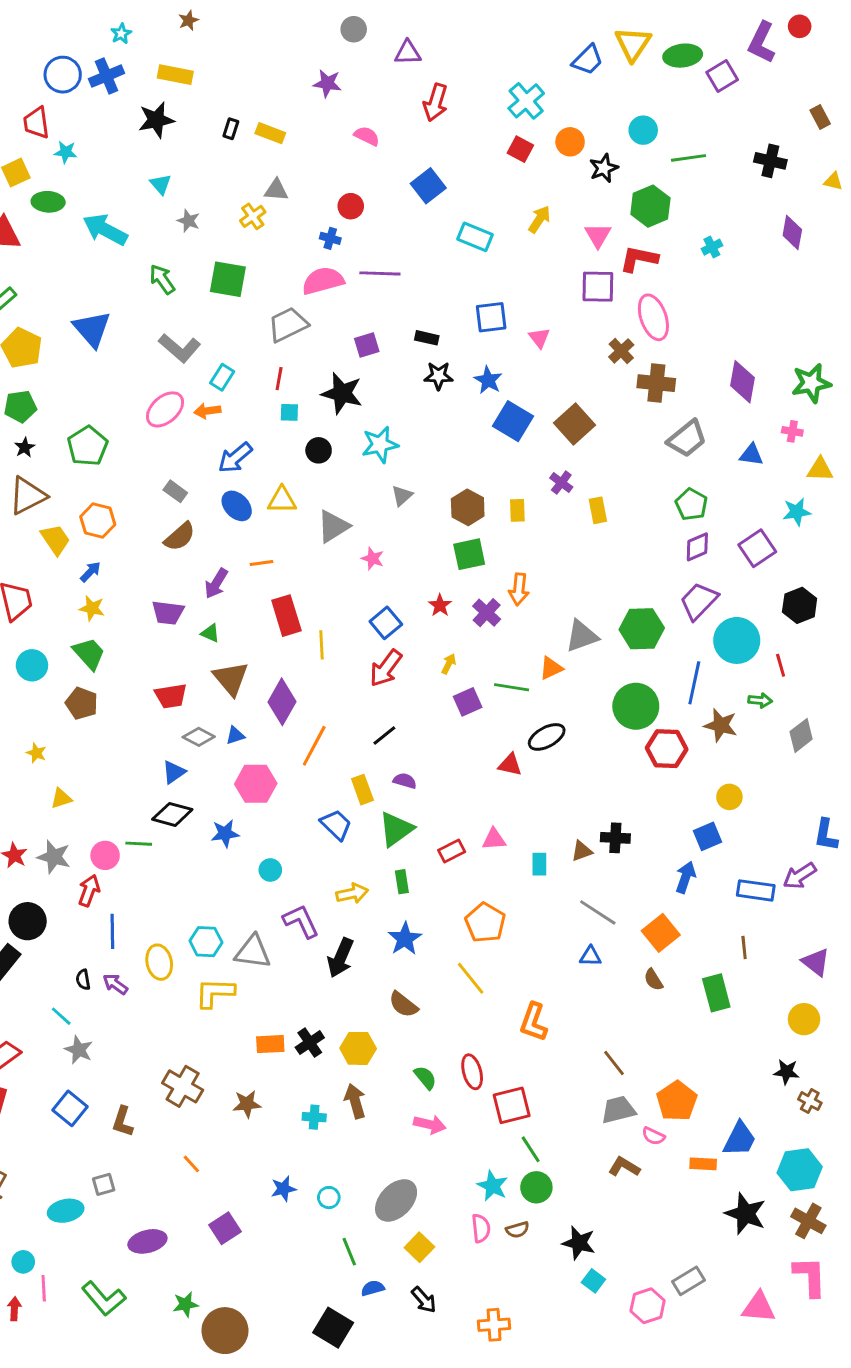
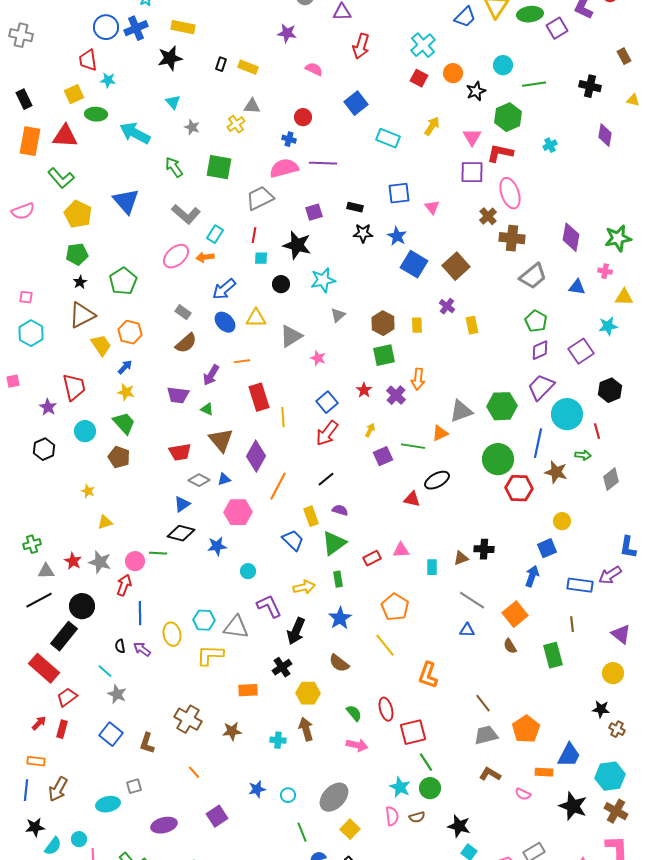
black cross: (310, 1043) -> (282, 667), moved
pink semicircle: (653, 1136) -> (523, 794), moved

